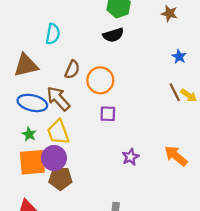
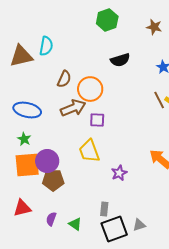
black semicircle: (113, 35) -> (120, 60), moved
brown triangle: (26, 65) -> (21, 56), moved
brown arrow: (58, 99) -> (73, 108), moved, turned 110
yellow trapezoid: (58, 132) -> (89, 151), moved
purple star: (131, 157) -> (119, 173), moved

